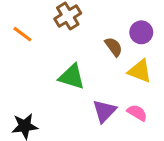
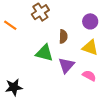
brown semicircle: (114, 47) -> (63, 36), moved, turned 40
purple triangle: (104, 111) -> (66, 65), moved

